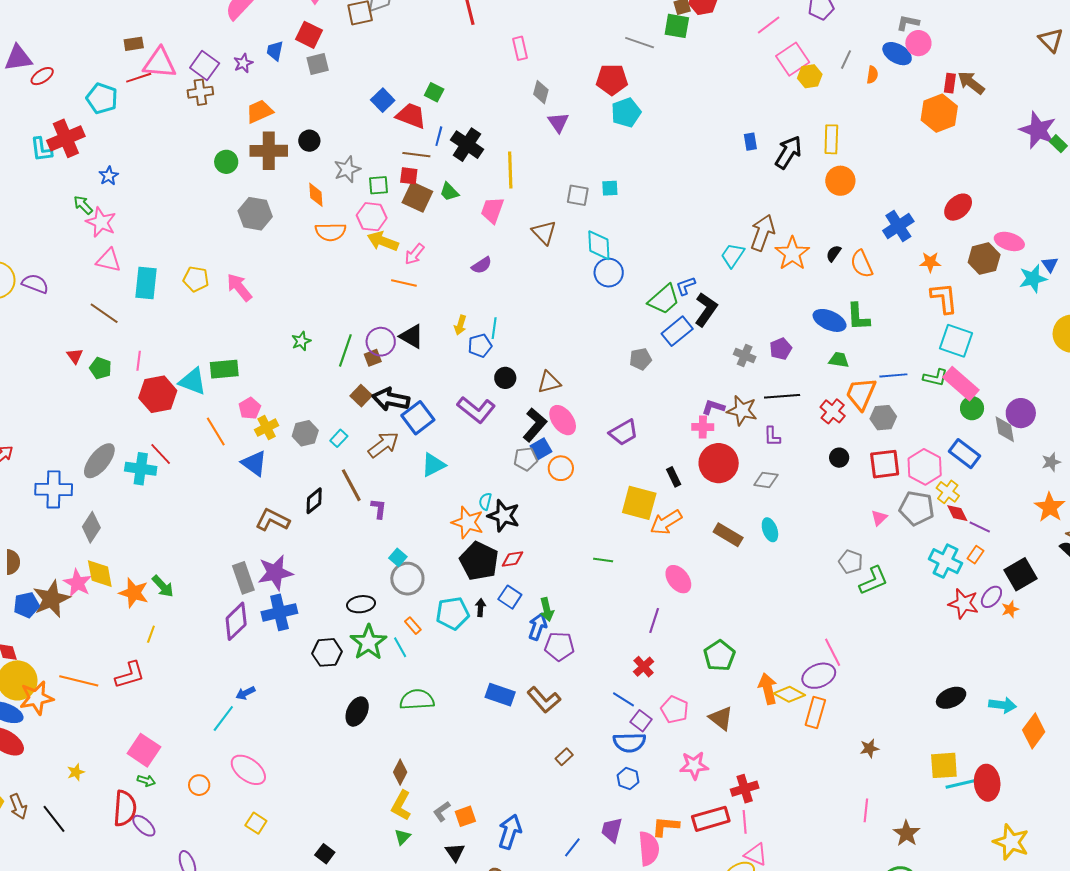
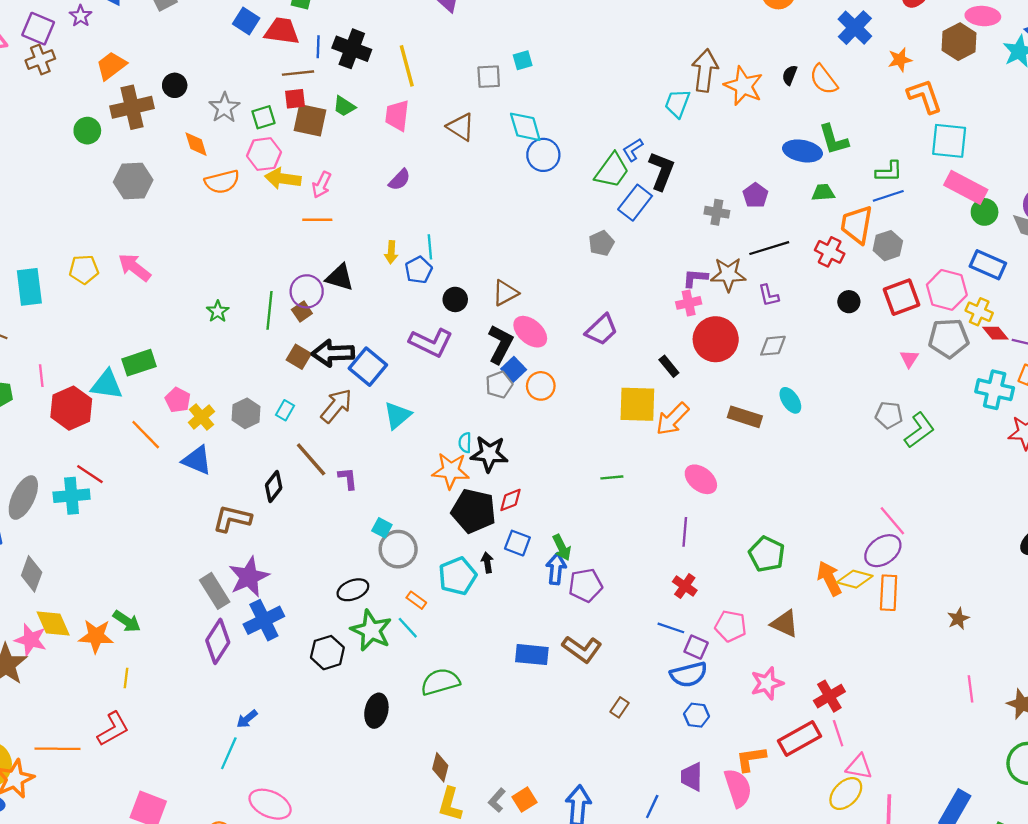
green L-shape: (935, 378) -> (889, 172), moved

